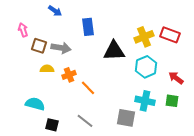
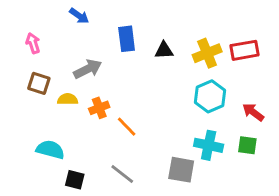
red rectangle: (170, 35) -> (244, 50), turned -30
brown square: (39, 46) -> (39, 83), moved
gray arrow: (61, 48) -> (88, 69), turned -36
black triangle: (114, 51) -> (164, 50), moved, size x0.6

